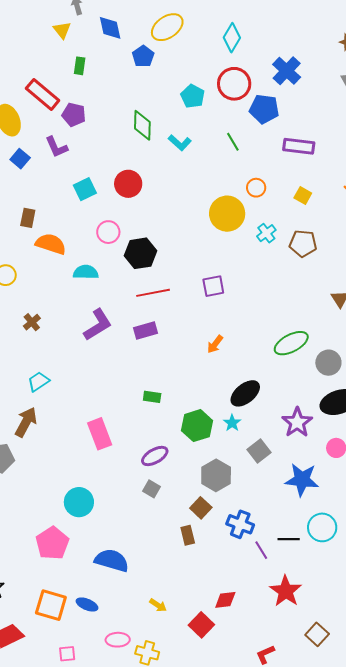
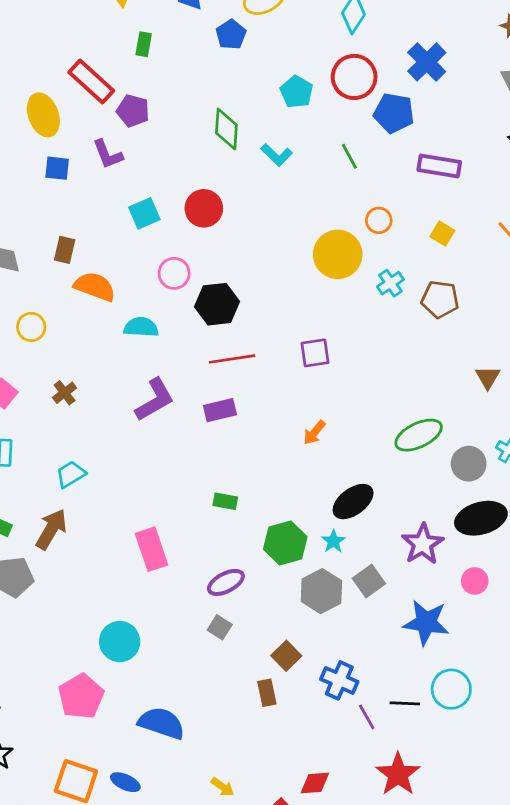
blue square: (20, 159) -> (57, 168), turned -36
gray hexagon: (216, 475) -> (321, 591), moved

